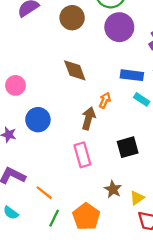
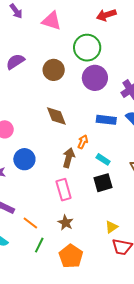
cyan rectangle: (142, 99) -> (103, 159), moved
brown star: (113, 189) -> (66, 223), moved
orange pentagon: (86, 217) -> (71, 256), moved

